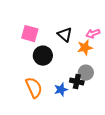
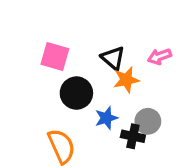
orange star: (85, 48) -> (126, 80), moved
blue star: (61, 90) -> (106, 118), moved

